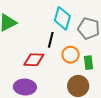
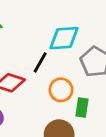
cyan diamond: (62, 18) -> (64, 38), turned 55

